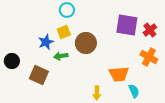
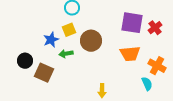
orange cross: (149, 57) -> (157, 66), moved
black circle: (12, 61) -> (25, 61), moved
orange trapezoid: (119, 74) -> (130, 54), moved
cyan semicircle: (134, 91) -> (147, 84), moved

